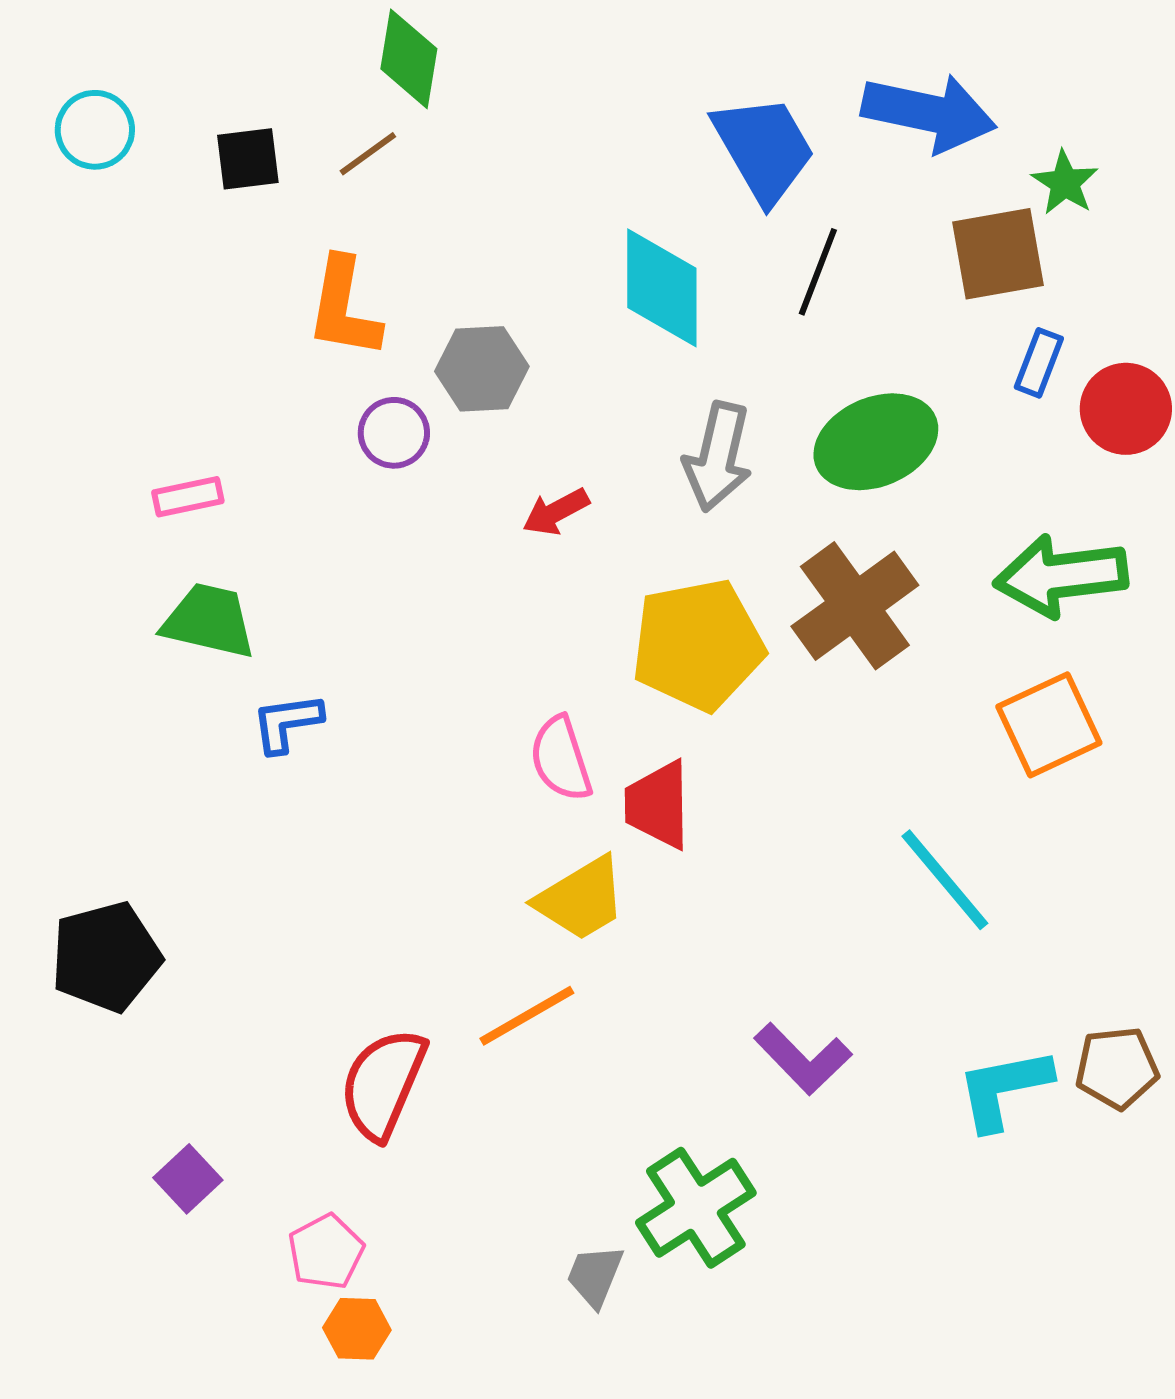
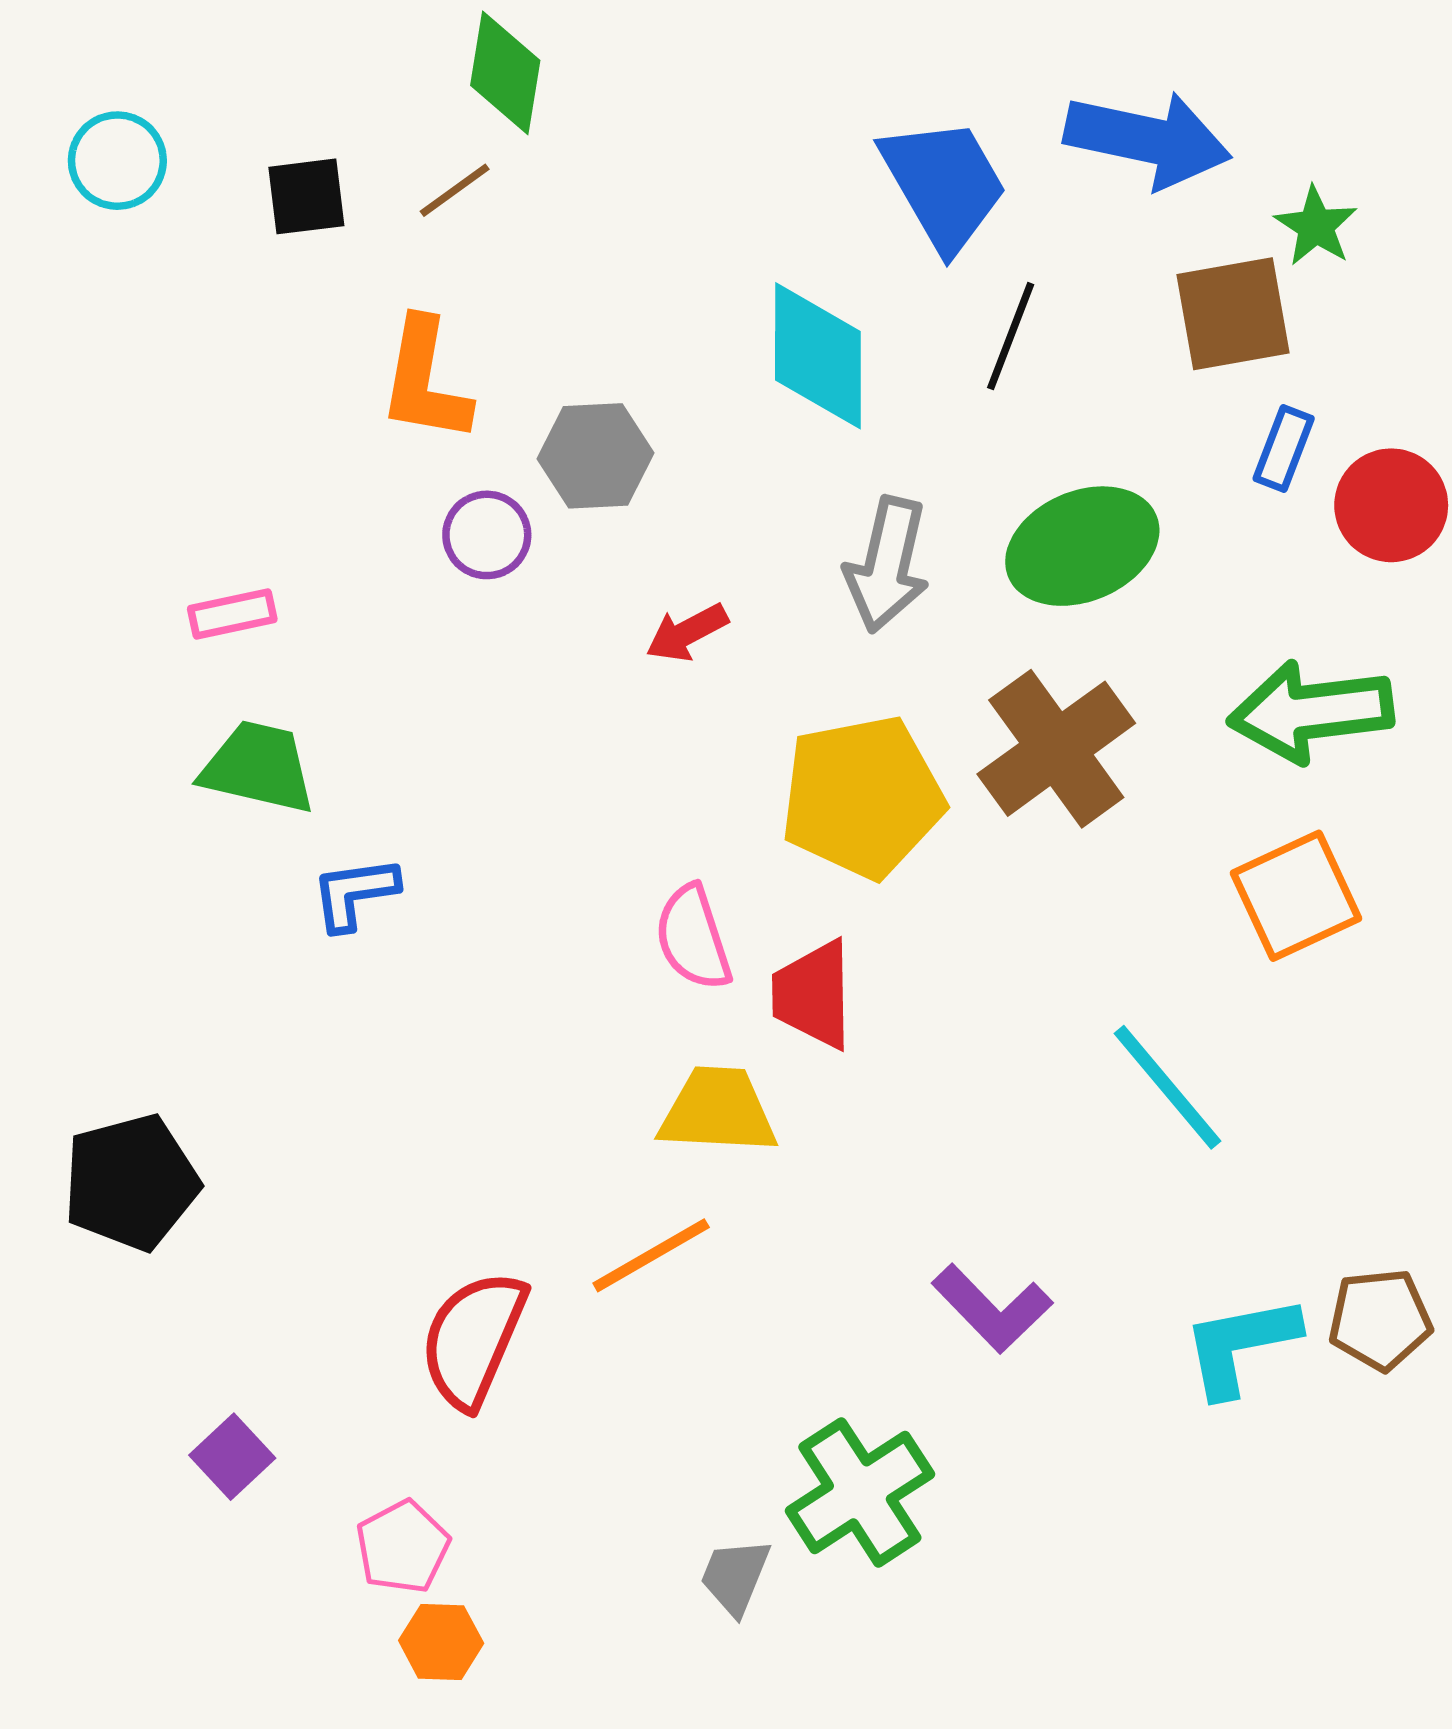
yellow trapezoid: (581, 899) -> (718, 1111), turned -146

